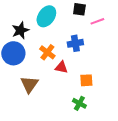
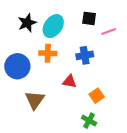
black star: (20, 30) -> (27, 23), moved
orange cross: (47, 52) -> (48, 53), moved, turned -35
orange square: (86, 80) -> (97, 96), turned -32

